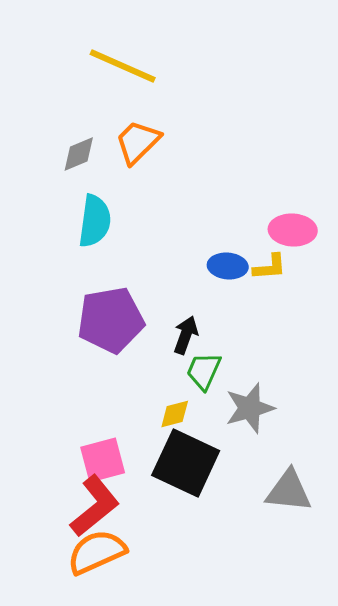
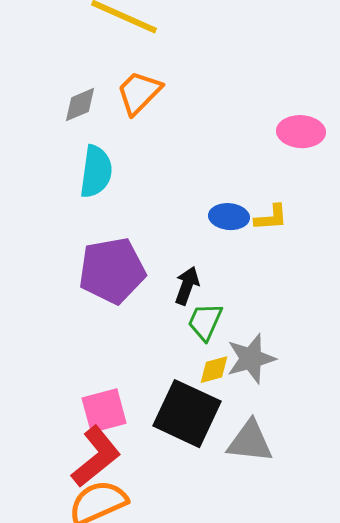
pink ellipse: (293, 230) -> (301, 132), moved
yellow diamond: (175, 414) -> (214, 370), moved
gray triangle: (289, 491) -> (250, 442), moved

